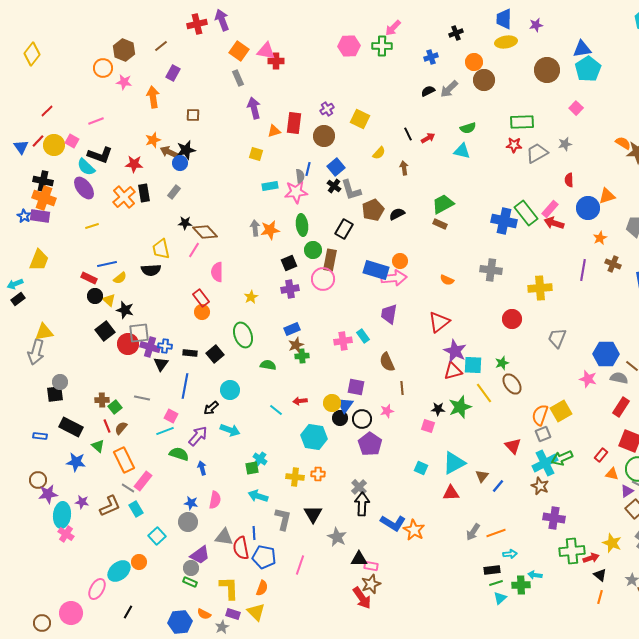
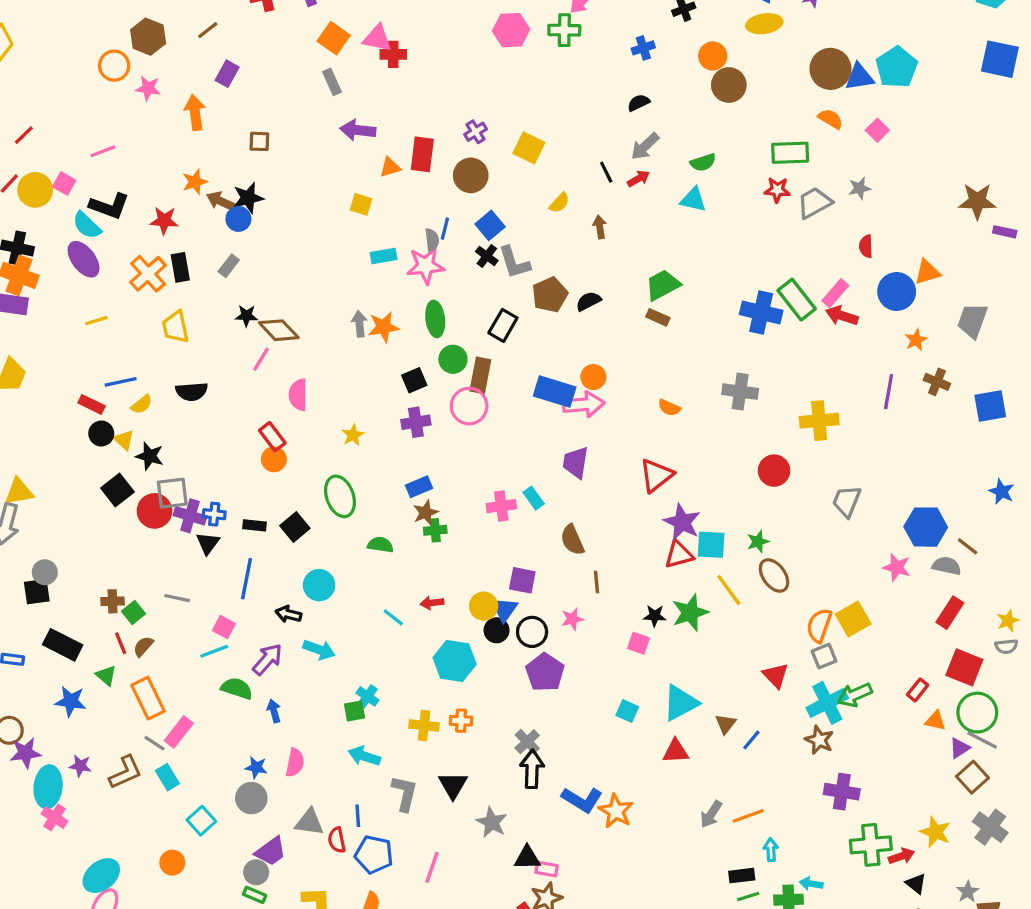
blue triangle: (582, 49) -> (860, 77), moved
gray arrow: (449, 89) -> (645, 146), moved
purple arrow: (254, 108) -> (358, 130), turned -70
orange semicircle: (623, 143) -> (830, 119), moved
yellow trapezoid: (161, 249) -> (175, 327), moved
black arrow: (211, 408) -> (288, 614), turned 56
red semicircle: (241, 548) -> (337, 840), size x0.7
cyan arrow: (510, 554) -> (771, 850), turned -88
cyan ellipse: (119, 571) -> (101, 876), moved

